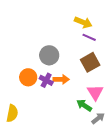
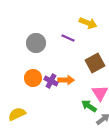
purple line: (89, 37) -> (68, 38), moved
gray circle: (49, 55) -> (36, 43), moved
yellow semicircle: (12, 113) -> (17, 114), turned -126

